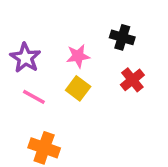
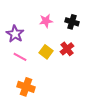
pink star: (78, 56) -> (46, 21), moved
red cross: (132, 80) -> (67, 49), moved

